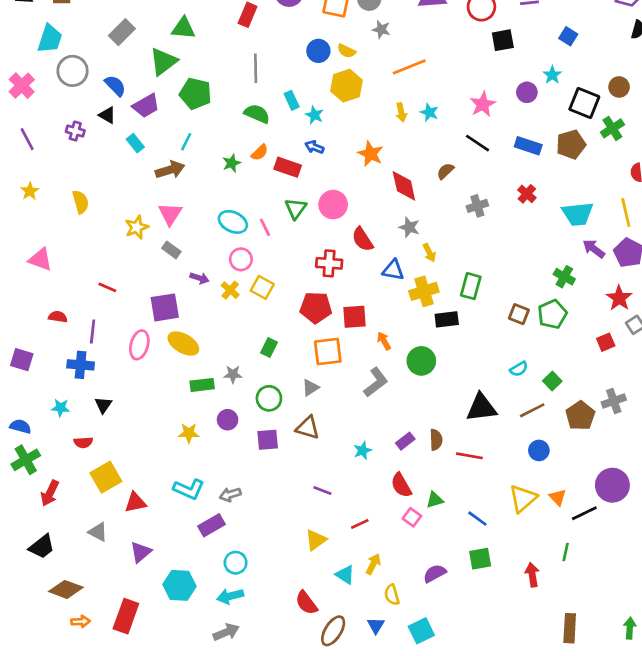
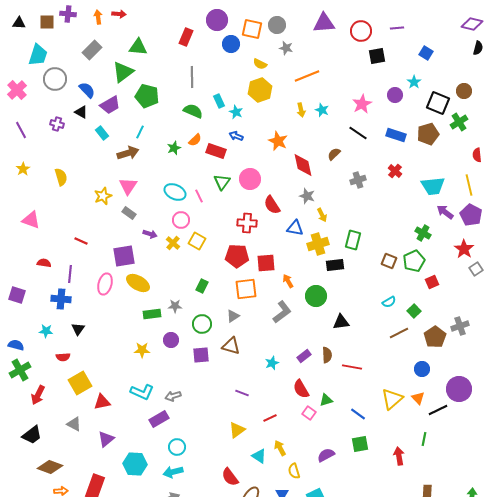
blue circle: (318, 51) -> (231, 44), moved
red square: (606, 342) -> (432, 282), moved
black triangle: (481, 408) -> (341, 322), moved, size x0.7
blue circle: (539, 450) -> (422, 369), moved
yellow arrow: (373, 564) -> (280, 448), turned -56

